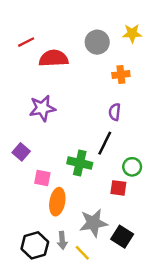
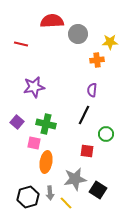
yellow star: (132, 33) -> (110, 42), moved
red line: (26, 42) -> (21, 44), moved, turned 40
red semicircle: (54, 58) -> (52, 21), moved
green cross: (80, 163) -> (46, 124), moved
red square: (118, 188) -> (87, 151), moved

